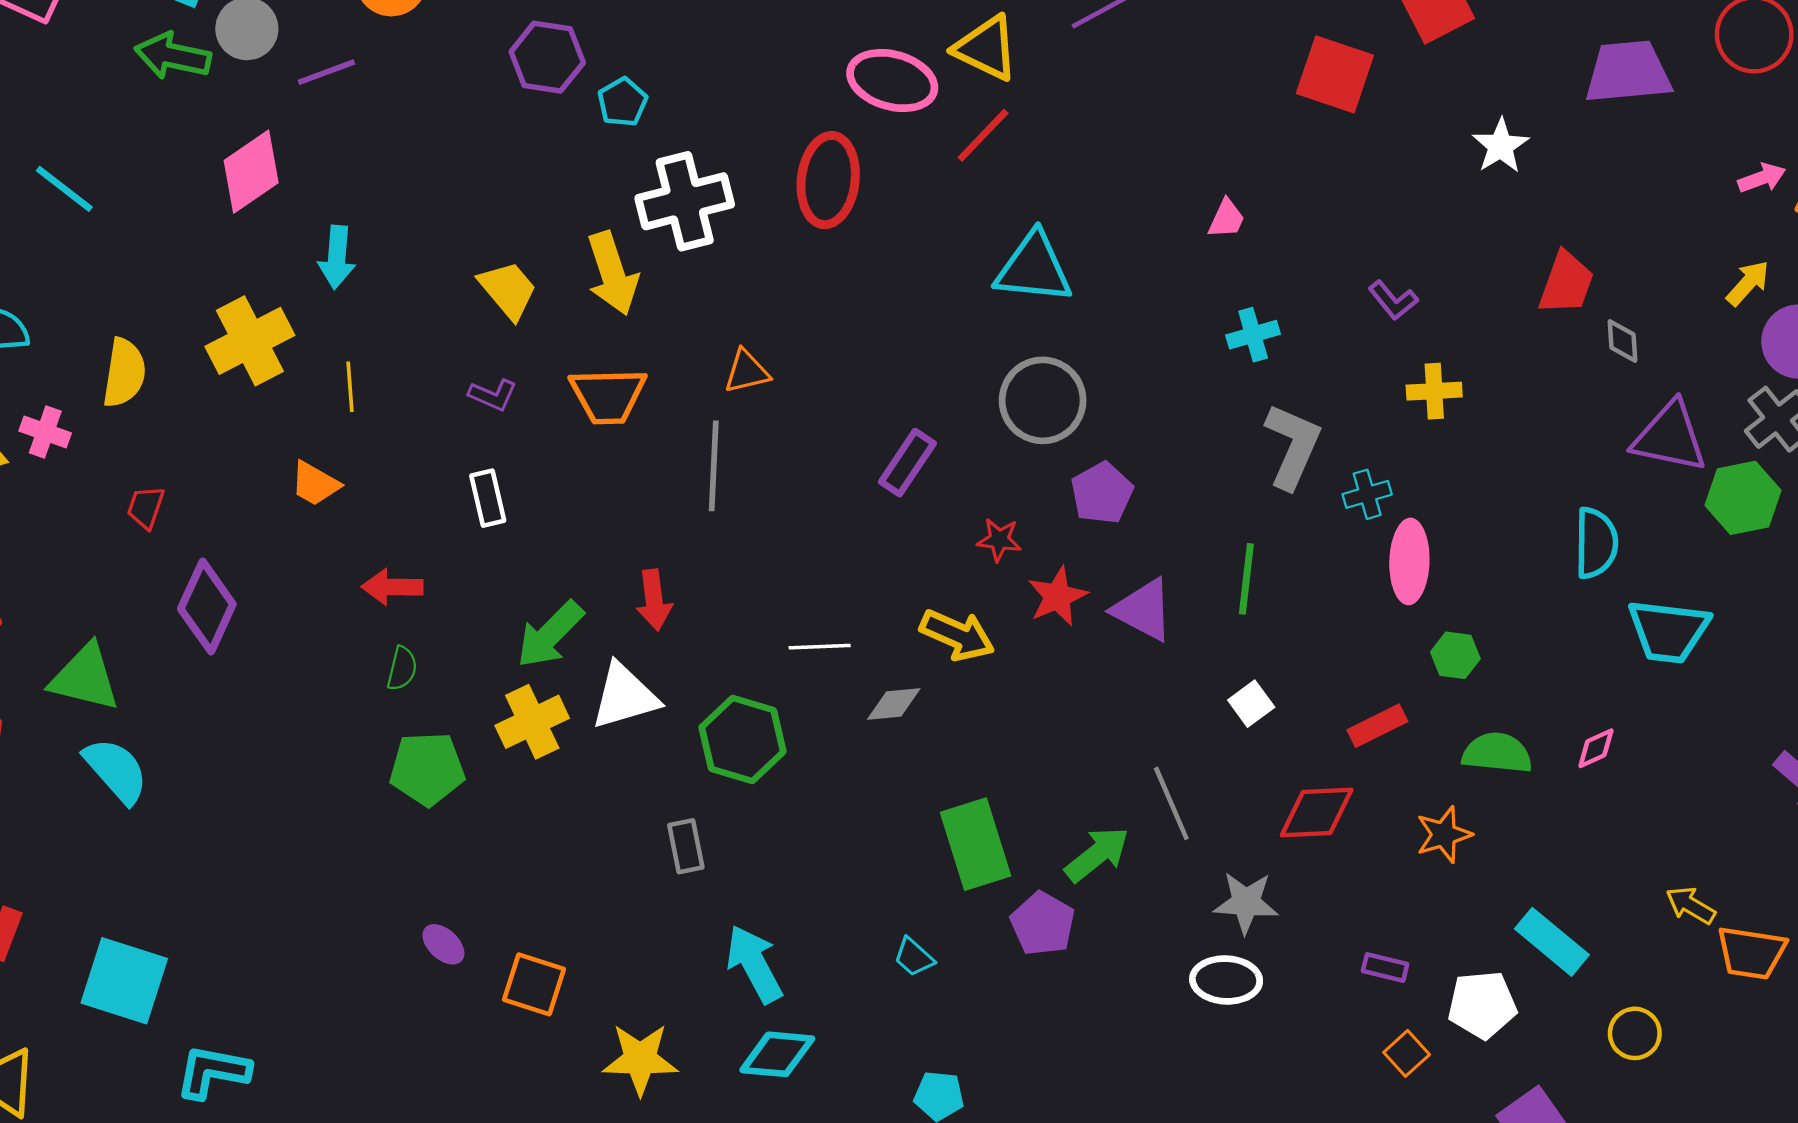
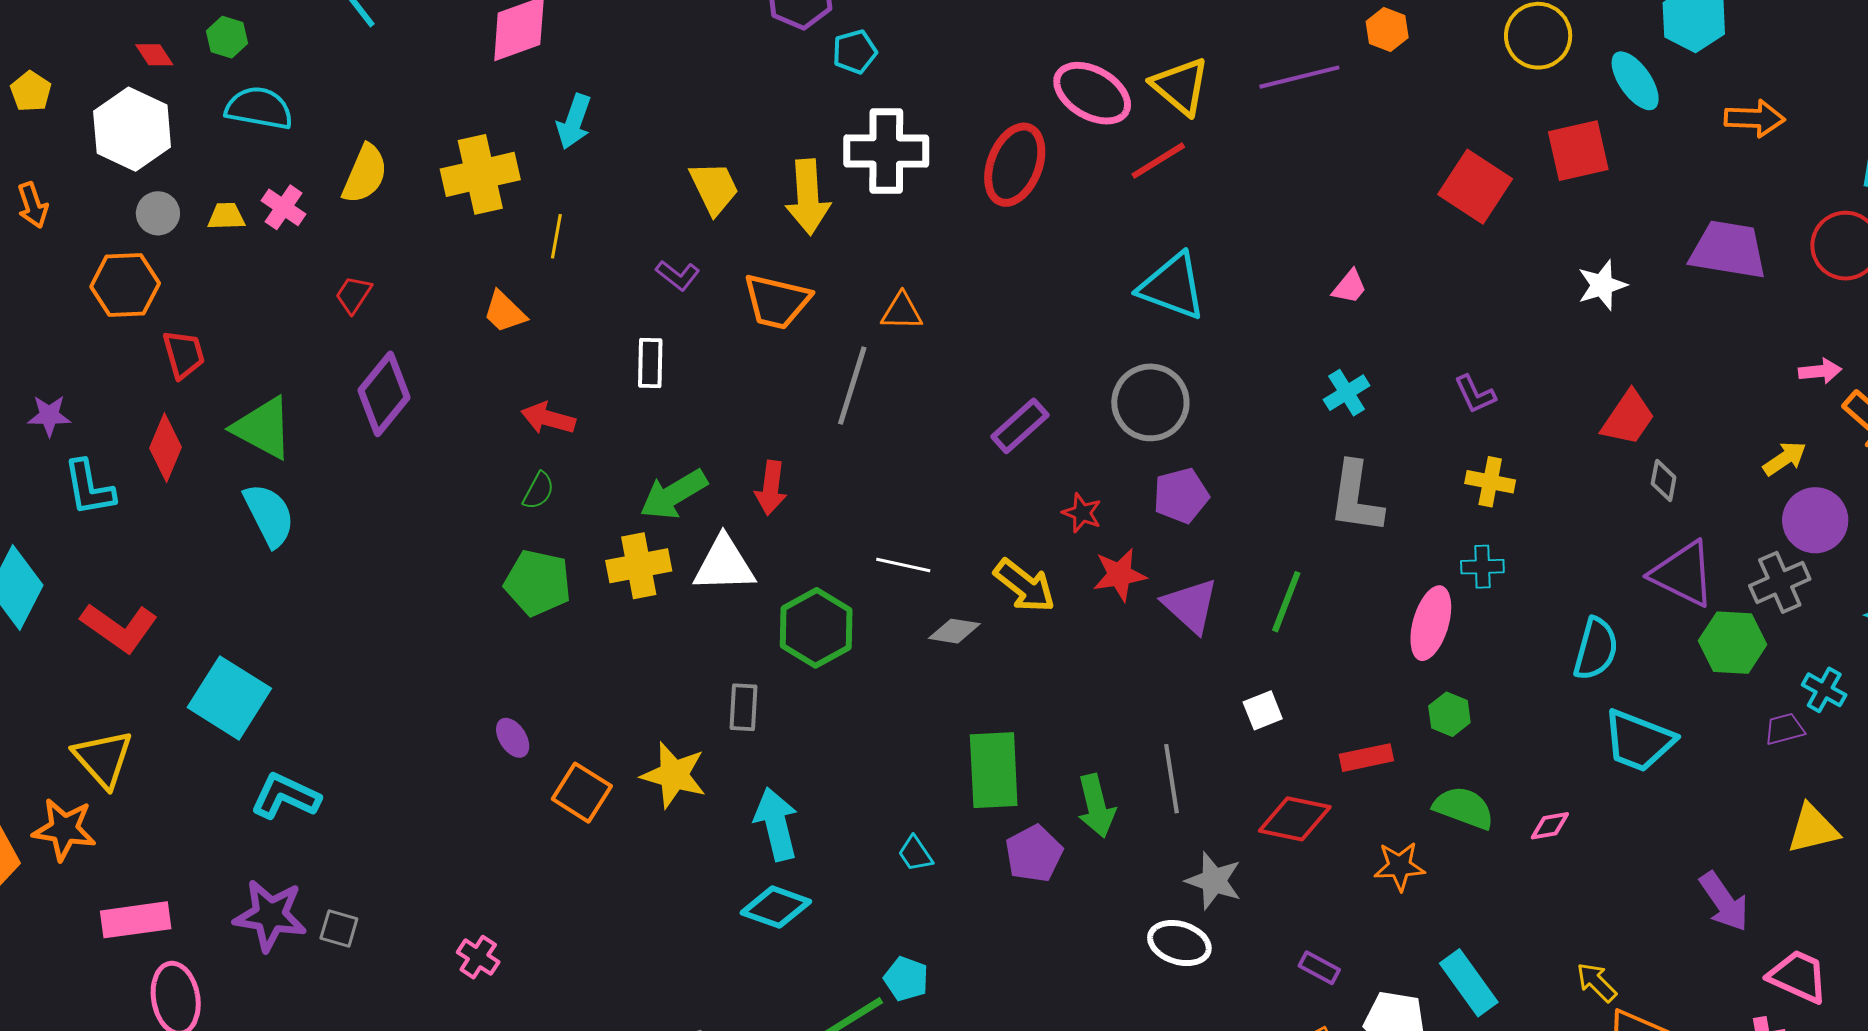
cyan cross: (1253, 335) -> (1347, 393), turned -30
gray L-shape: (1293, 446) -> (1356, 498), turned 150
cyan cross: (1367, 494) -> (1482, 567), moved
green arrow: (1097, 854) -> (1096, 806), turned 100
yellow star: (640, 1059) -> (674, 775), moved

